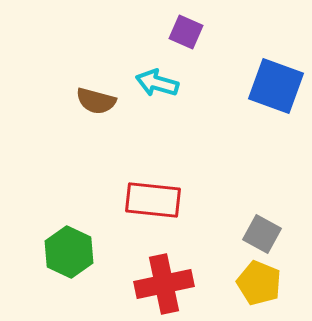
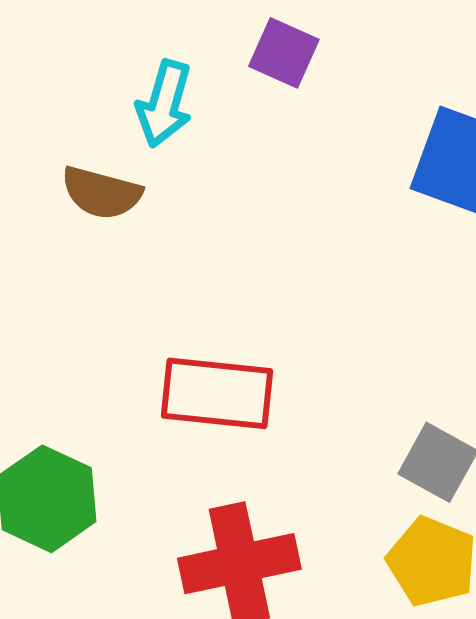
cyan arrow: (157, 83) -> (164, 104), moved, turned -90

